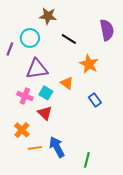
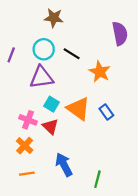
cyan circle: (30, 38) -> (44, 49), moved
black line: (69, 39) -> (72, 54), moved
orange triangle: (67, 83) -> (78, 109), moved, size x1.6
pink cross: (25, 96) -> (28, 120), moved
orange line: (35, 148) -> (27, 174), moved

